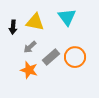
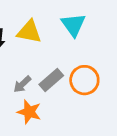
gray arrow: (30, 47) -> (22, 84), moved
orange star: (29, 70) -> (29, 112), moved

